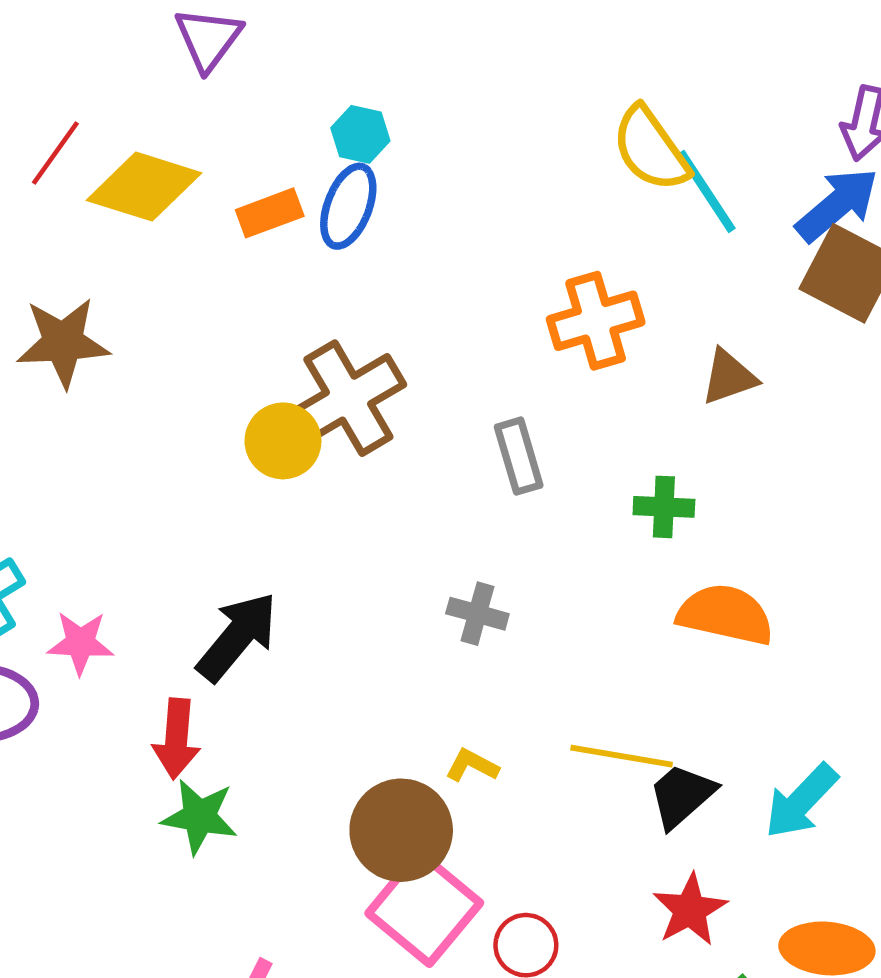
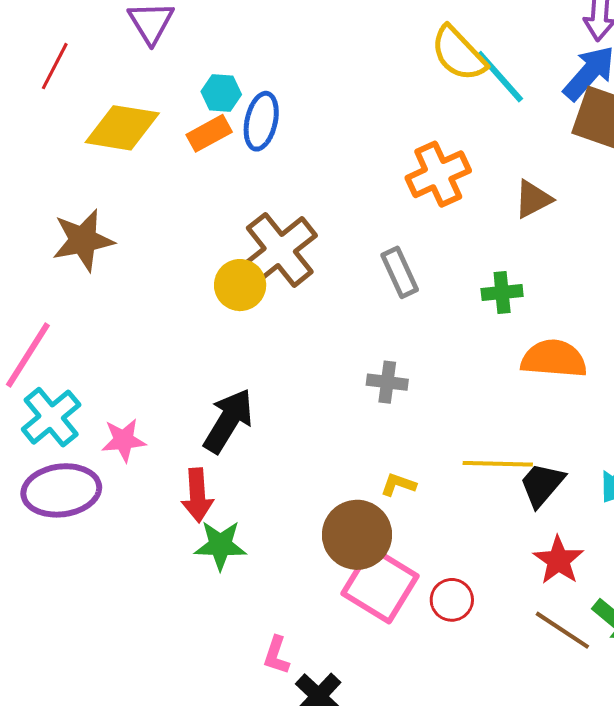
cyan hexagon: (360, 134) -> (221, 93), moved
red line: (55, 153) -> (55, 66), moved

